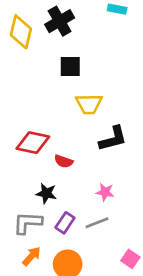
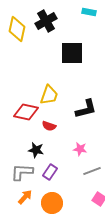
black square: (70, 67) -> (72, 53), moved, size x1.4
yellow trapezoid: (89, 104) -> (49, 95), moved, turned -70
gray line: (97, 223) -> (92, 171), moved

